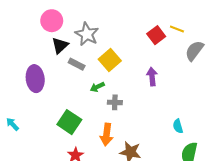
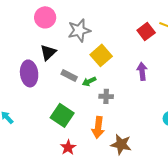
gray star: (87, 34) -> (79, 30), turned 30
black triangle: (60, 46) -> (48, 52), moved
gray rectangle: (77, 64) -> (69, 75), moved

